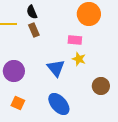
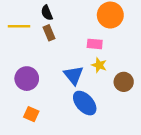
brown circle: (101, 86) -> (124, 82), moved
blue ellipse: (59, 104) -> (85, 103), moved

